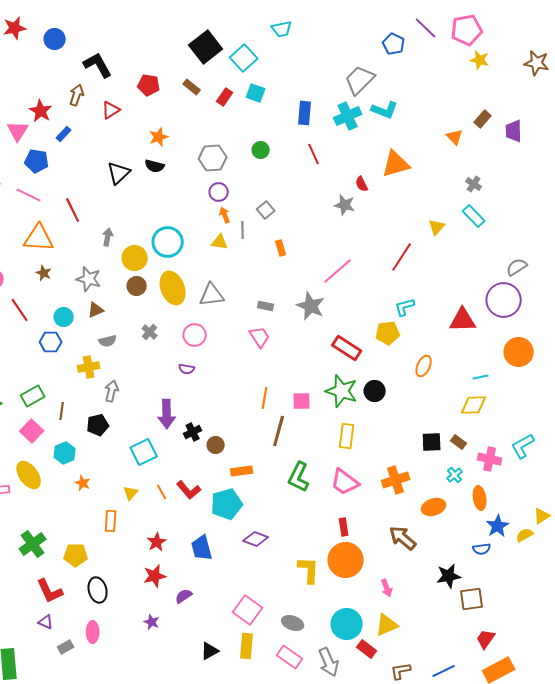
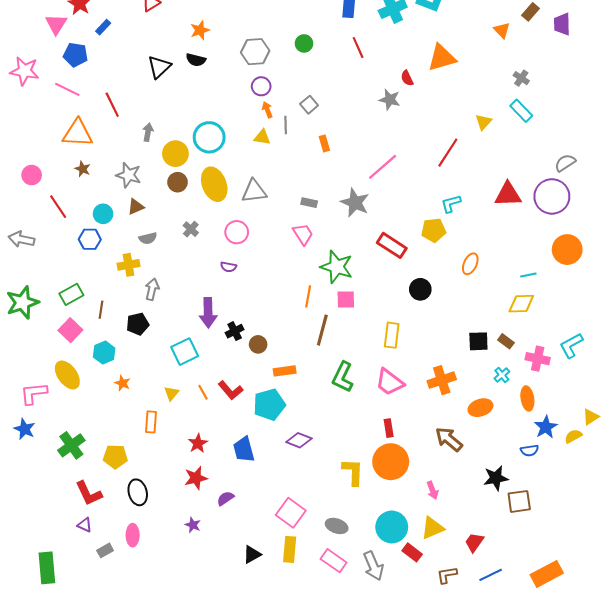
red triangle: (463, 320) -> (508, 194), moved
green star: (342, 391) -> (337, 267), moved
red trapezoid: (486, 639) -> (474, 542), moved

